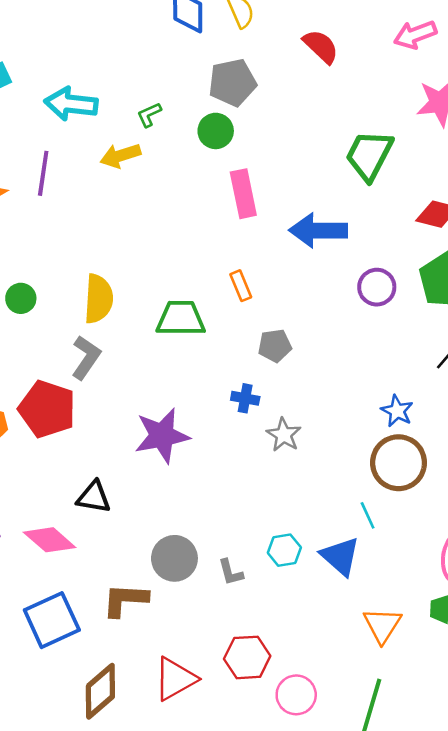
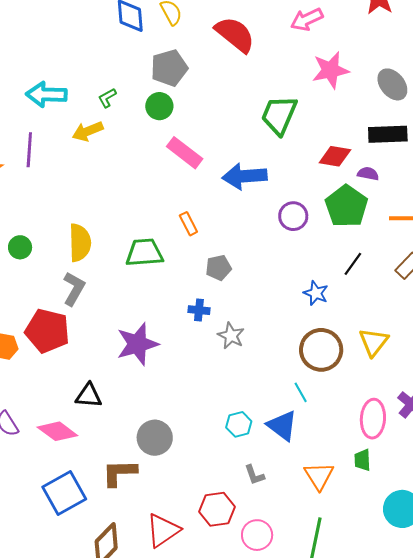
red semicircle: (321, 46) -> (235, 34), size x1.4
pink rectangle: (243, 194) -> (185, 153), turned -36
blue star: (397, 411) -> (316, 293), moved
gray L-shape: (231, 572) -> (254, 475), moved

